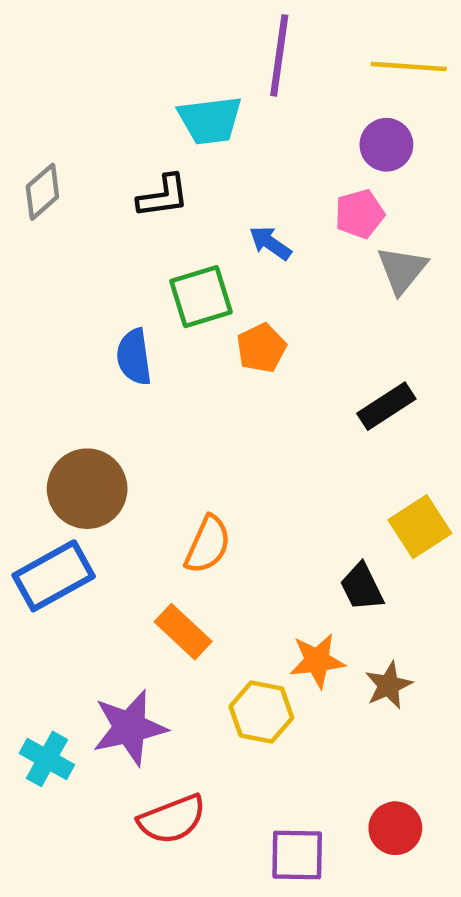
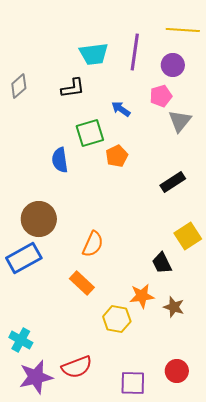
purple line: (279, 55) -> (135, 52), moved
brown star: (389, 685) -> (174, 307), turned -30
purple star: (130, 728) -> (36, 377), moved

